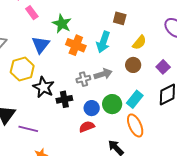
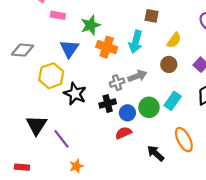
pink rectangle: (32, 13) -> (58, 15), turned -40
green star: (62, 24) -> (91, 25), turned 30
black cross: (64, 99) -> (108, 104), moved
orange ellipse: (135, 125) -> (184, 140), moved
purple line: (28, 129) -> (61, 139), turned 42

